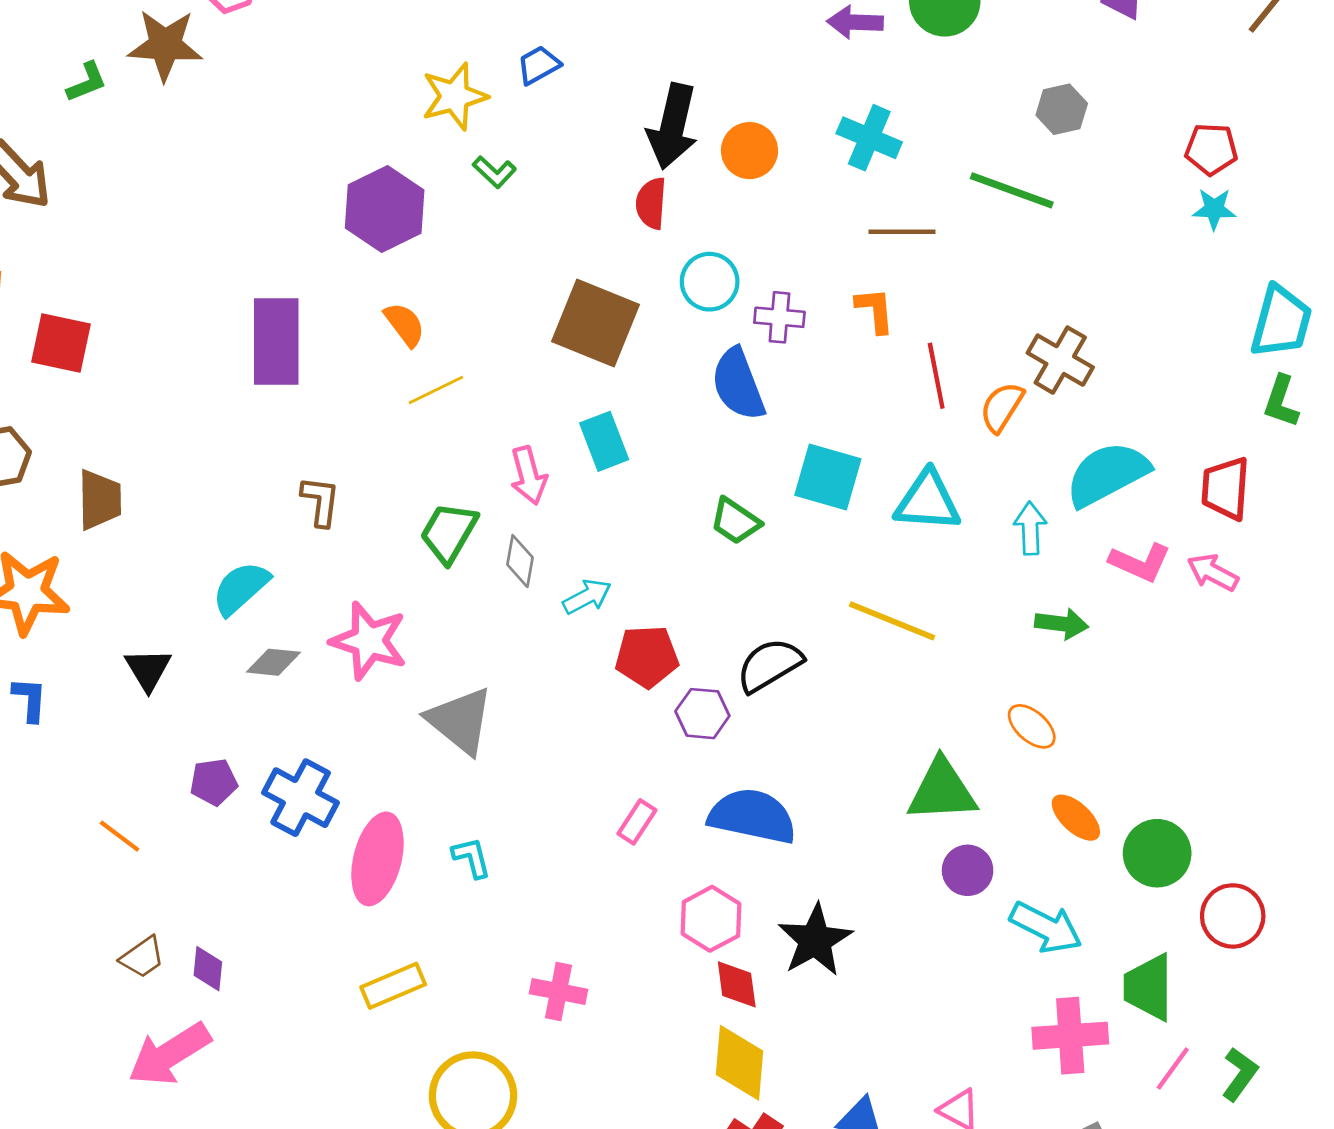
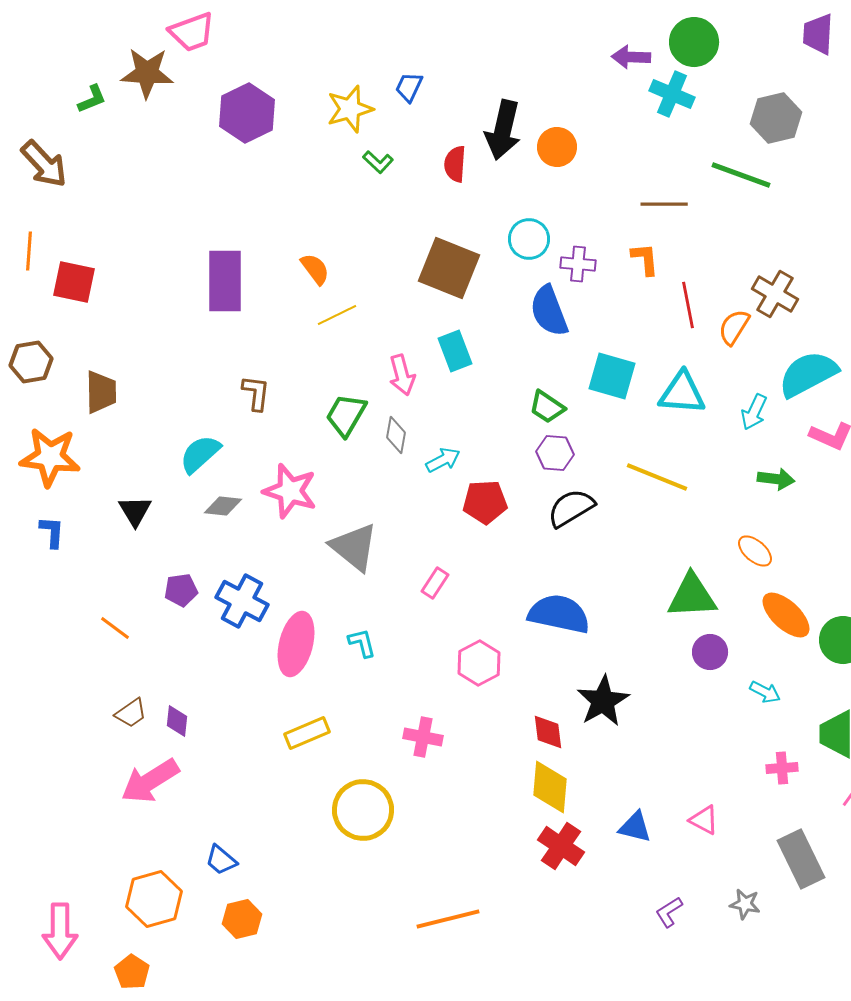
blue trapezoid: (539, 65) -> (409, 87), turned -36
gray hexagon: (1062, 109) -> (776, 118), size x1.4
cyan cross: (869, 138) -> (672, 94), moved
red semicircle: (651, 203) -> (455, 164), moved
purple hexagon: (385, 209) -> (247, 113), moved
cyan arrow: (1030, 528) -> (754, 412), turned -153
purple hexagon: (702, 714) -> (555, 453), moved
orange ellipse: (1076, 818) -> (786, 615), size x1.4
pink rectangle: (637, 822) -> (435, 583), moved
pink hexagon: (711, 919) -> (479, 663), moved
cyan arrow: (1046, 927) -> (765, 692), size x0.6
pink cross: (1070, 1036) -> (782, 768), size x0.6

